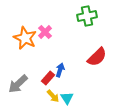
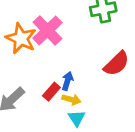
pink cross: (45, 32) -> (47, 30), size x1.6
yellow arrow: (53, 96) -> (71, 99), moved, turned -32

